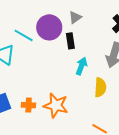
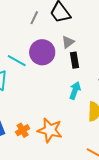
black rectangle: (70, 41) -> (74, 60), moved
orange cross: (29, 105) -> (23, 130), turned -32

